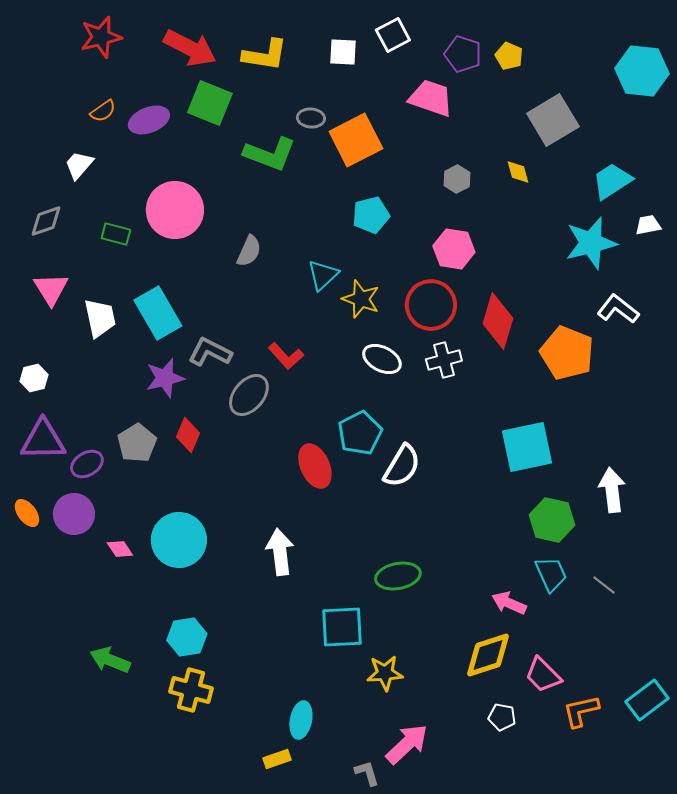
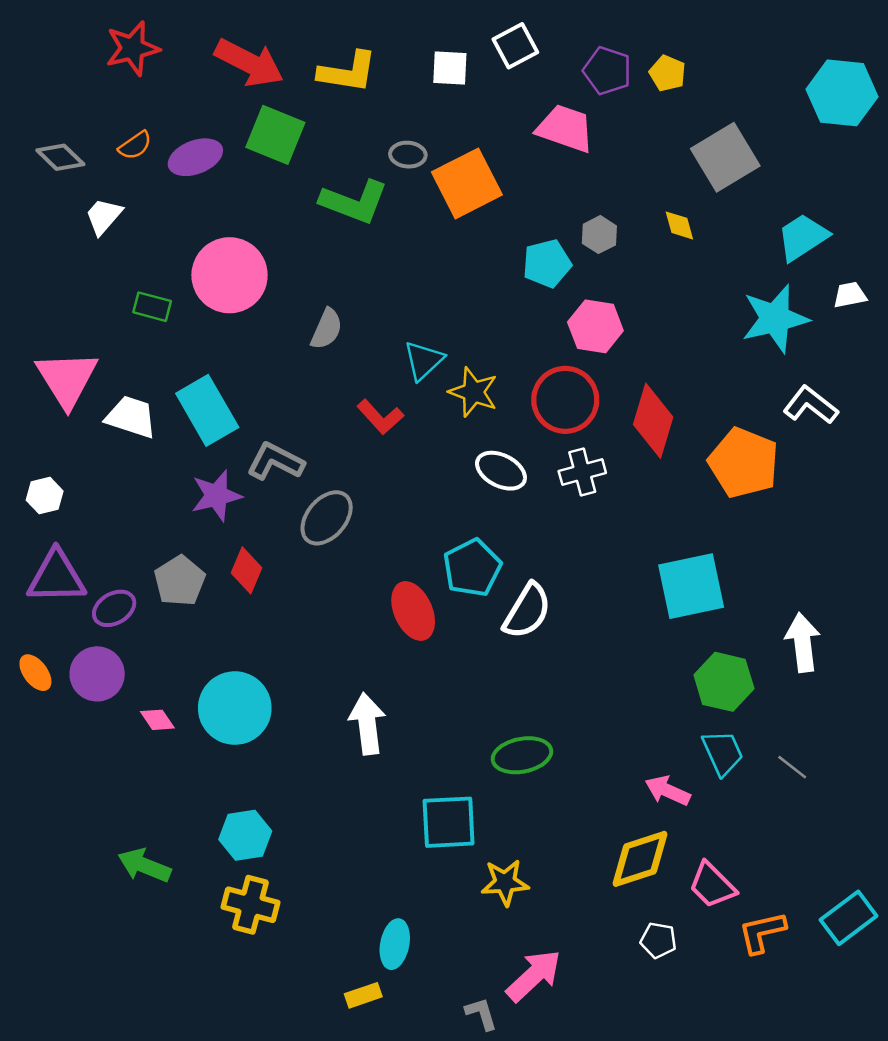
cyan pentagon: (371, 215) -> (547, 263), moved
gray diamond: (46, 221) -> (60, 157), moved, turned 63
pink triangle: (51, 289) -> (67, 379), size x1.4
white trapezoid: (100, 318) -> (131, 417), turned -60
red L-shape: (286, 356) -> (380, 417), moved

